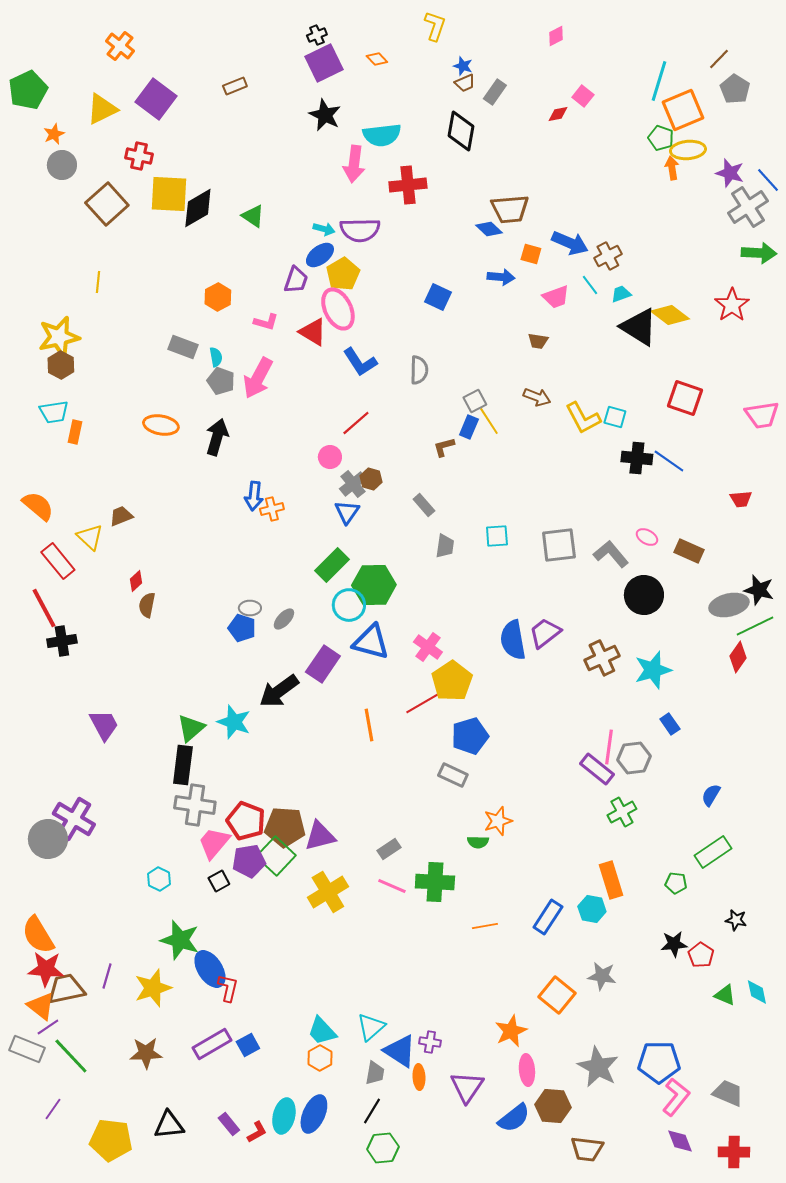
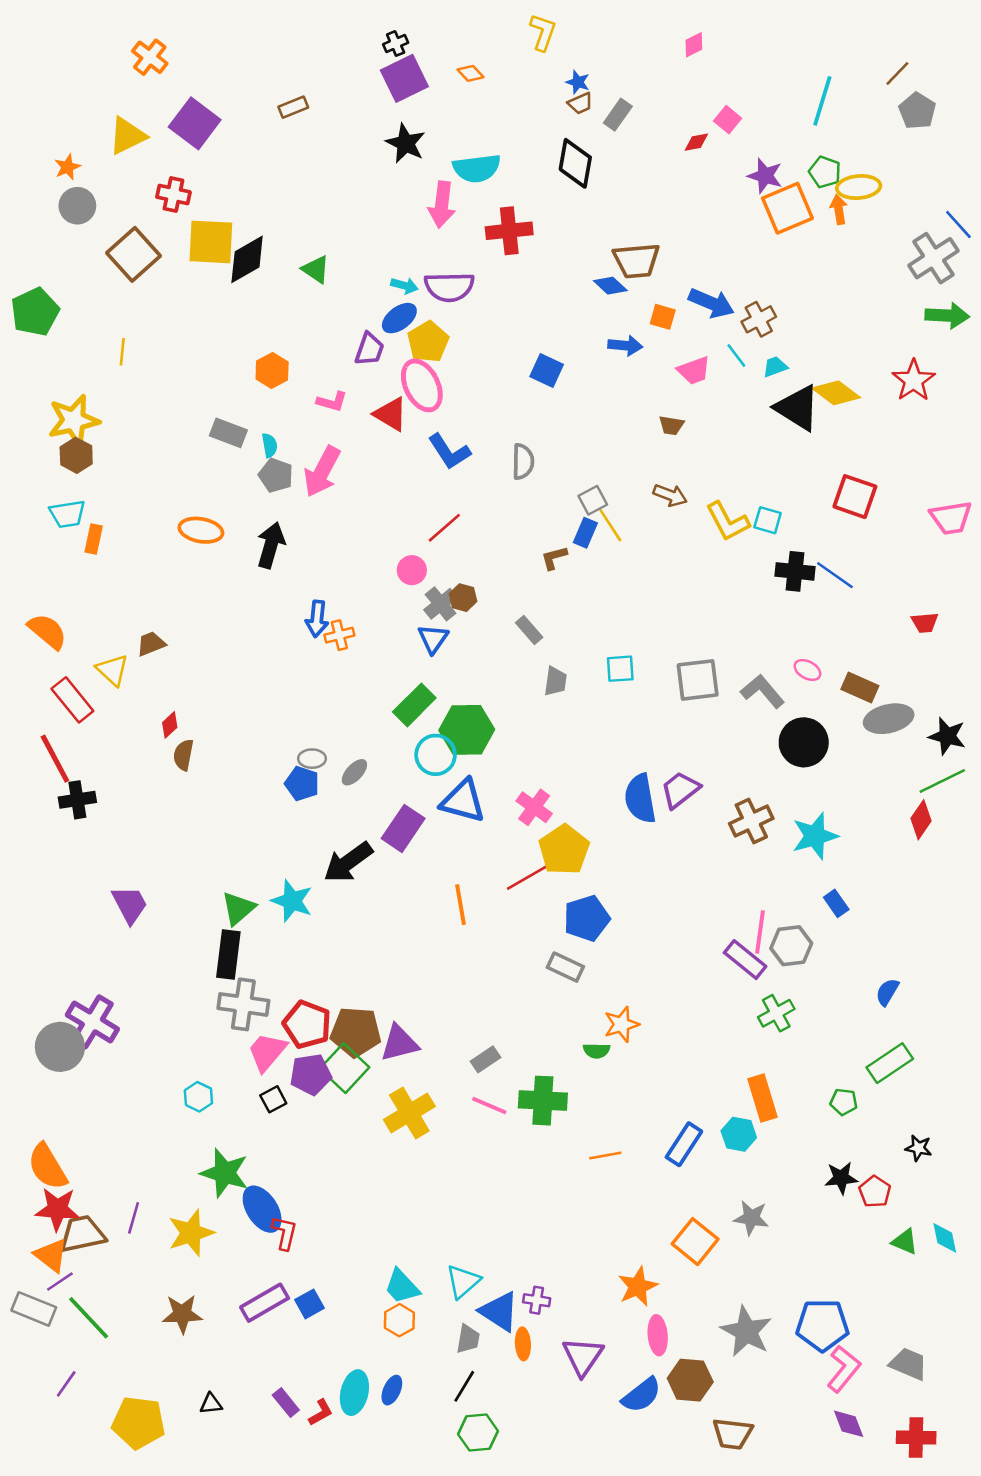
green pentagon: (28, 90) -> (35, 312), moved
orange square: (683, 110) -> (787, 208), moved
purple star: (730, 173) -> (765, 176), moved
gray ellipse: (729, 605) -> (889, 719), moved
blue ellipse: (314, 1114) -> (392, 1390), size x0.6
black triangle: (169, 1125) -> (211, 1404), size x0.6

